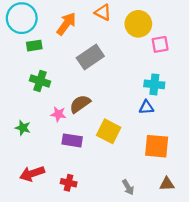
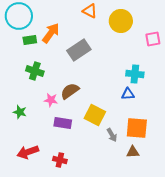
orange arrow: (66, 24) -> (51, 33), moved
pink square: (160, 44) -> (153, 39), moved
brown triangle: (167, 184) -> (133, 152), moved
gray arrow: (128, 187) -> (112, 135), moved

